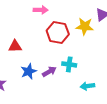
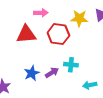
yellow star: (85, 26) -> (79, 18), moved
red triangle: (15, 46) -> (26, 34), moved, size x1.5

